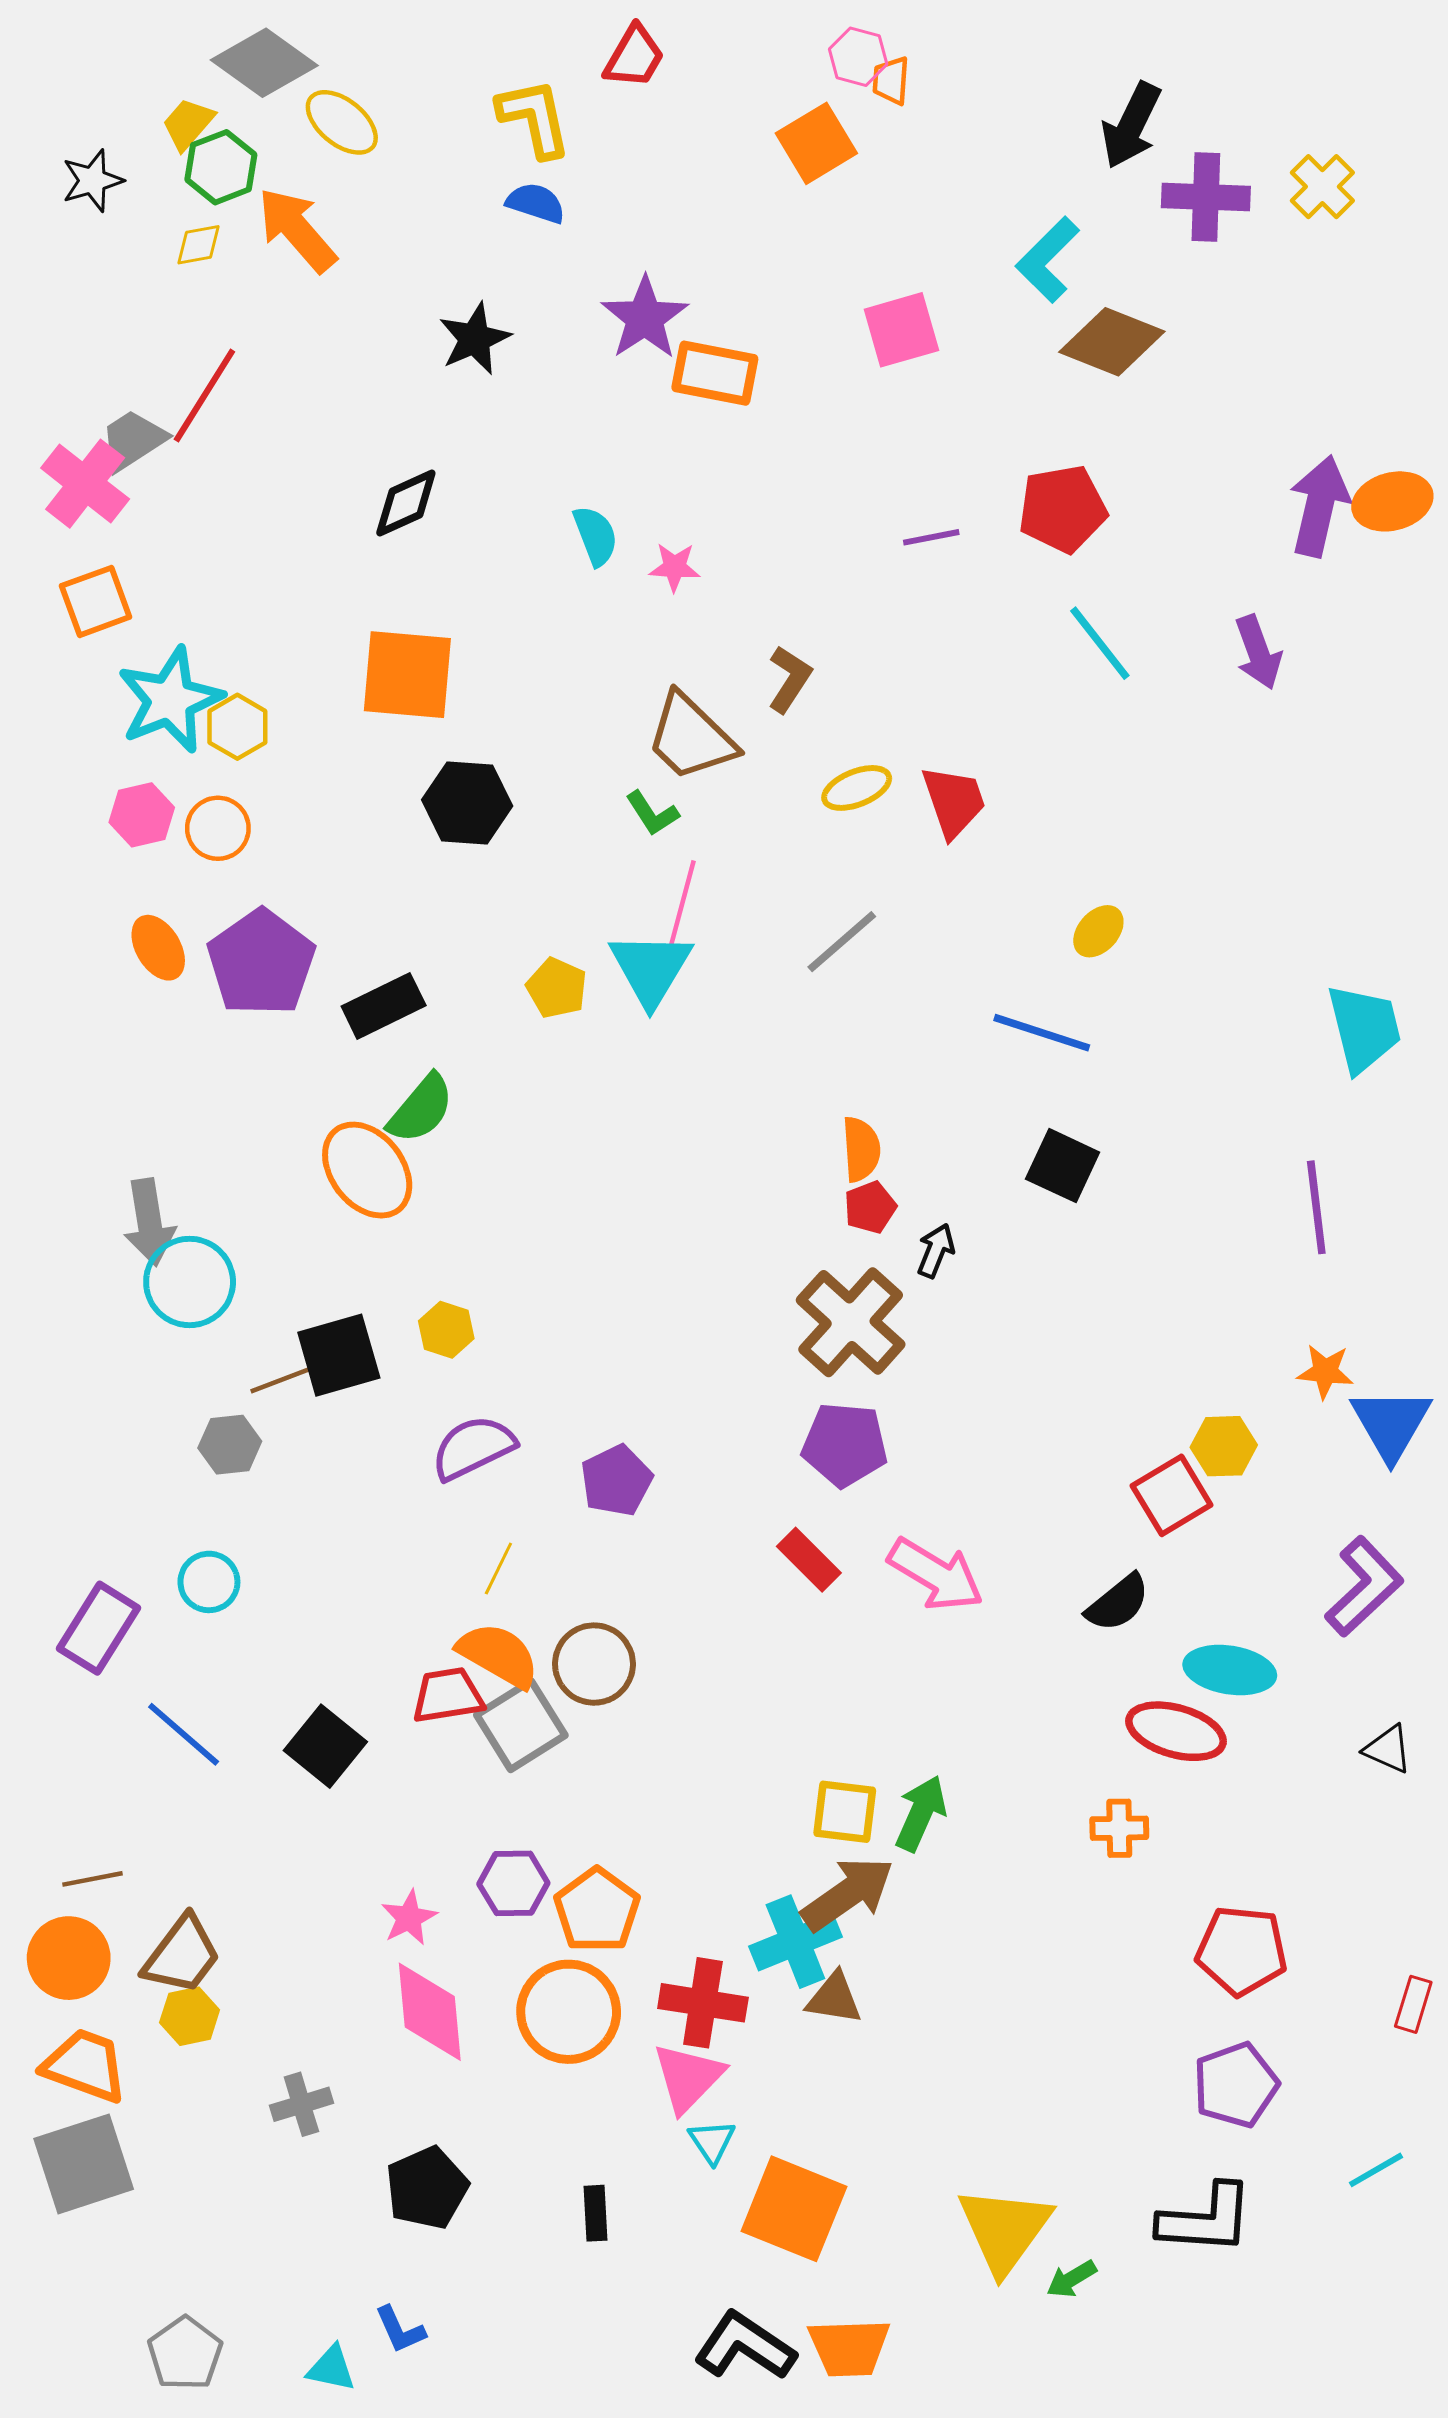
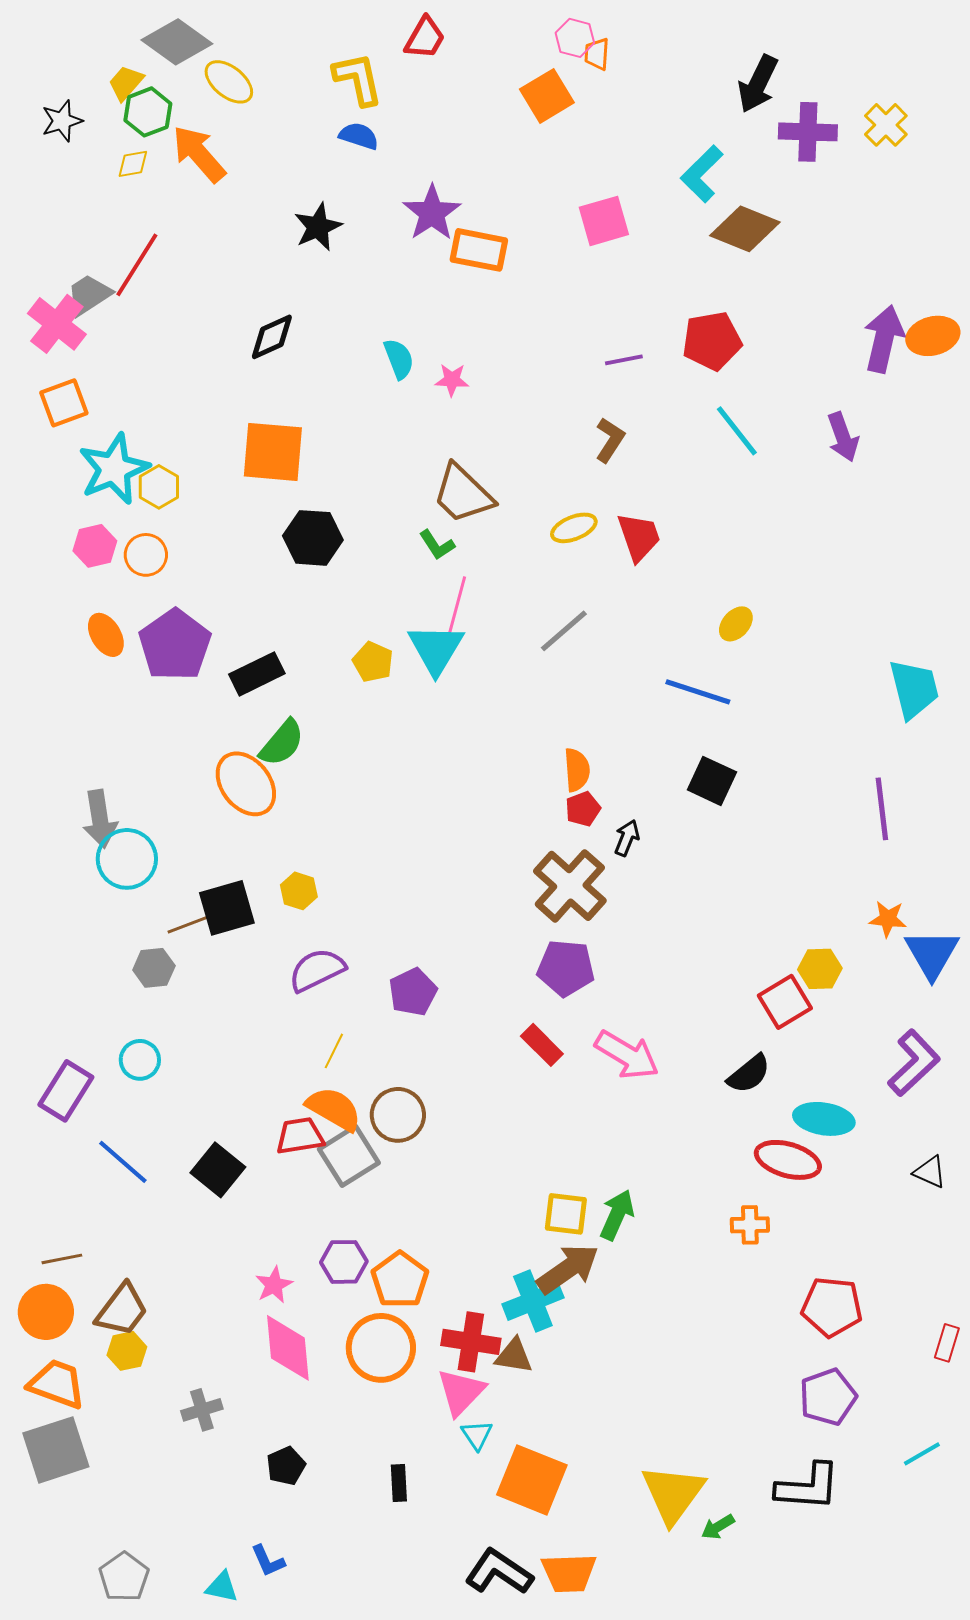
brown L-shape: (789, 679) -> (610, 440), moved
brown triangle: (834, 1998) -> (514, 1356), moved
black pentagon: (427, 2188) -> (286, 1466), size x0.7

